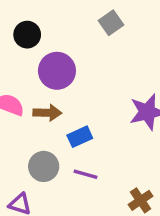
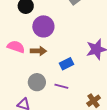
blue rectangle: (80, 137) -> (67, 64), moved

